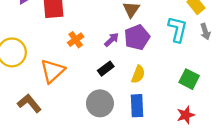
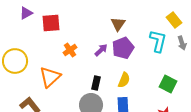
black rectangle: (106, 69) -> (96, 83), moved, turned -40

